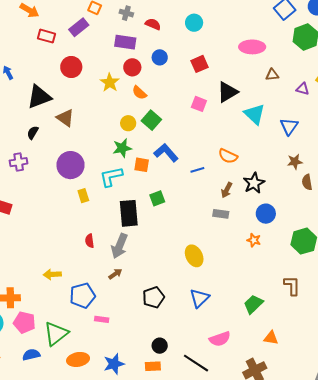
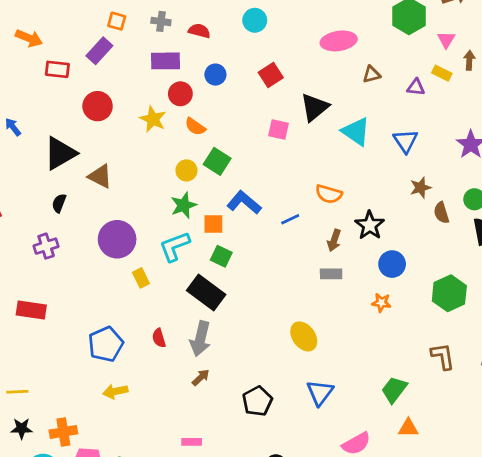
green square: (157, 198) -> (221, 256), moved, turned -35
black rectangle: (129, 213) -> (206, 292), turned -40
blue pentagon: (82, 296) -> (106, 344), moved
orange triangle: (271, 338) -> (408, 428), moved

